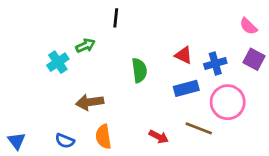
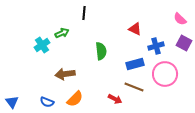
red triangle: (184, 55) -> (135, 29), moved
brown line: (199, 128) -> (134, 87), moved
orange semicircle: (103, 137) -> (75, 99), turned -126

